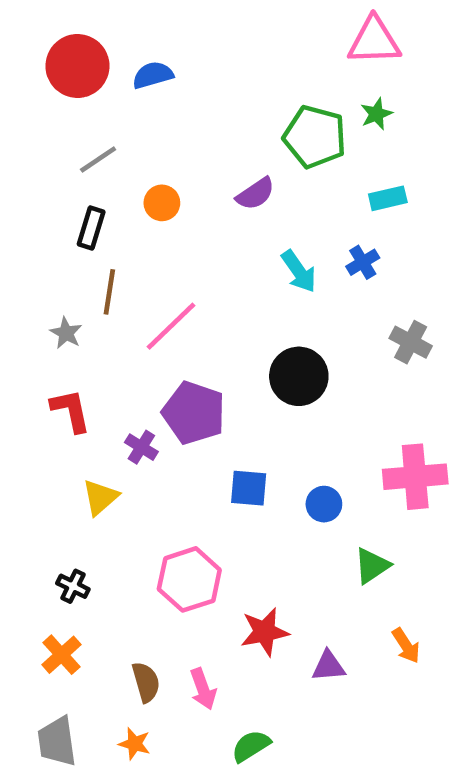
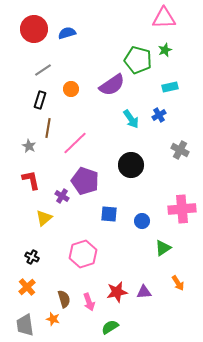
purple semicircle: (255, 194) -> (112, 85), size x1.5
red star: (265, 632) -> (117, 292), moved
orange star: (135, 744) -> (53, 319), moved

